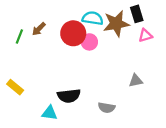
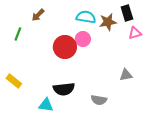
brown star: (116, 24) -> (108, 22), size x0.7
brown arrow: (39, 29) -> (38, 15), moved
red circle: (73, 33) -> (65, 47), moved

